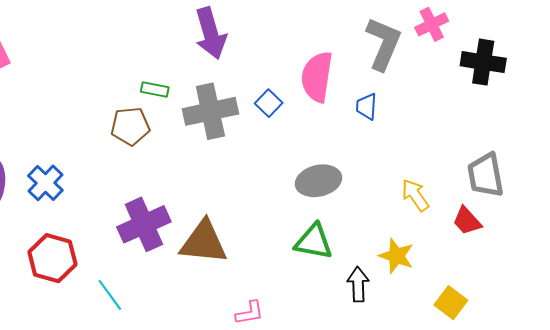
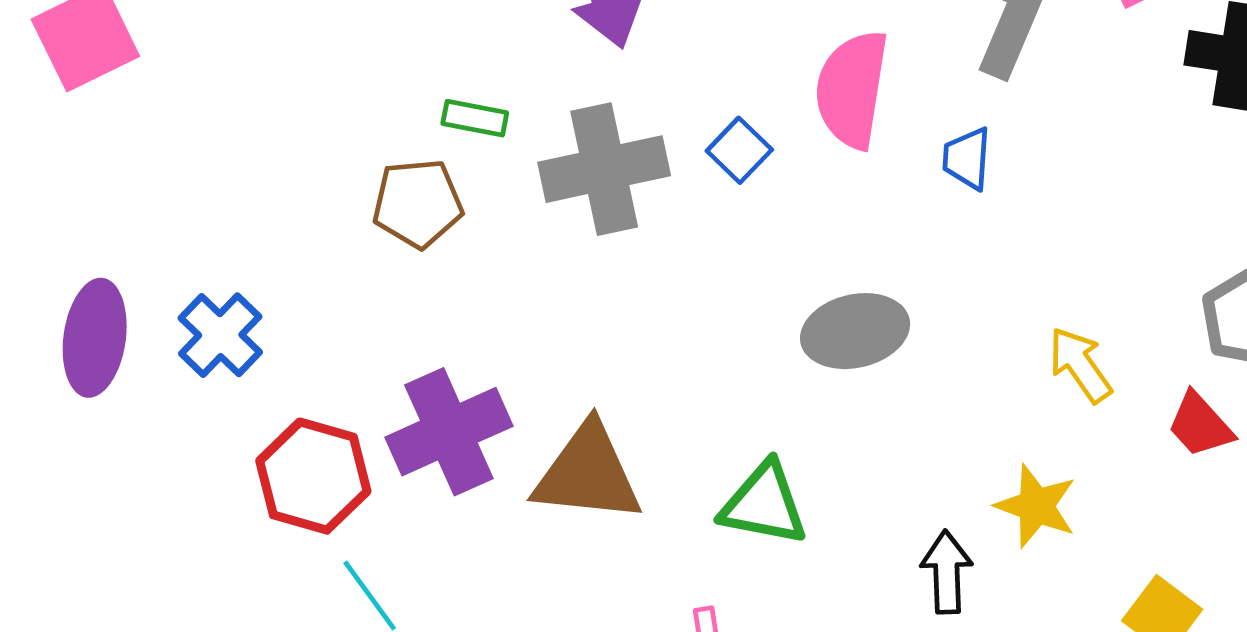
green triangle: (314, 242) -> (764, 504), moved
red hexagon: (52, 258) -> (313, 476), moved

